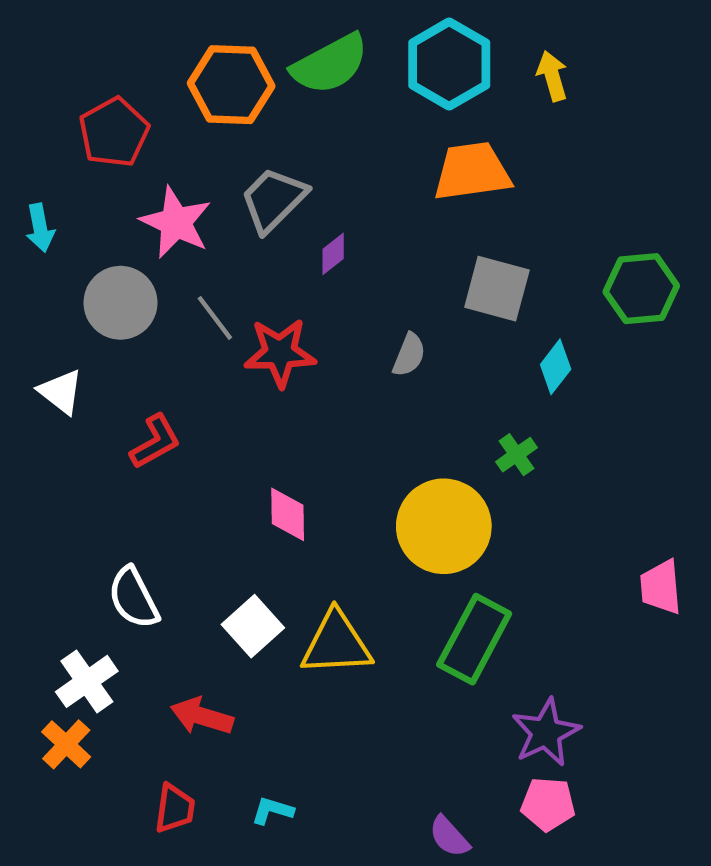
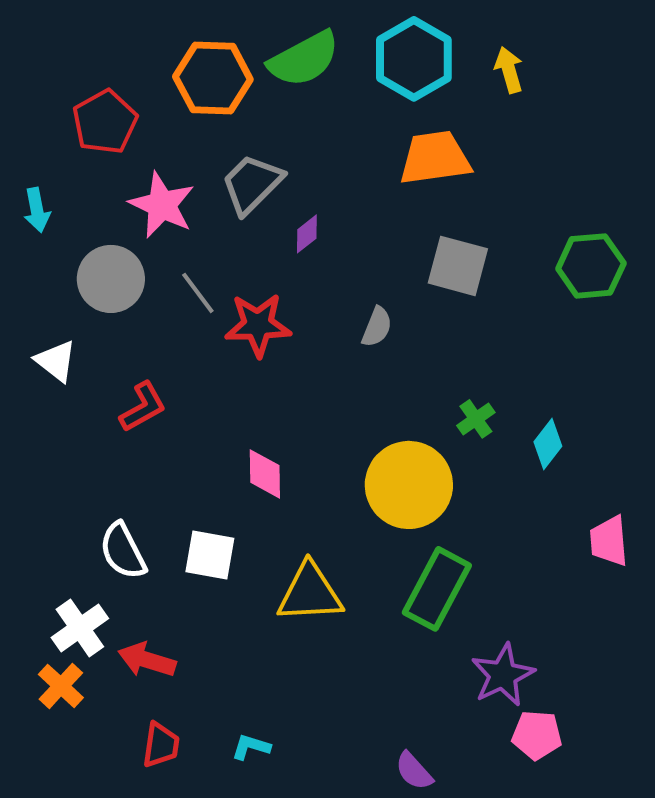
cyan diamond: (556, 367) -> (548, 444), moved
white square: (253, 626) -> (210, 555), moved, turned -38
red arrow: (202, 716) -> (147, 660), moved
pink pentagon: (548, 804) -> (537, 735), moved

